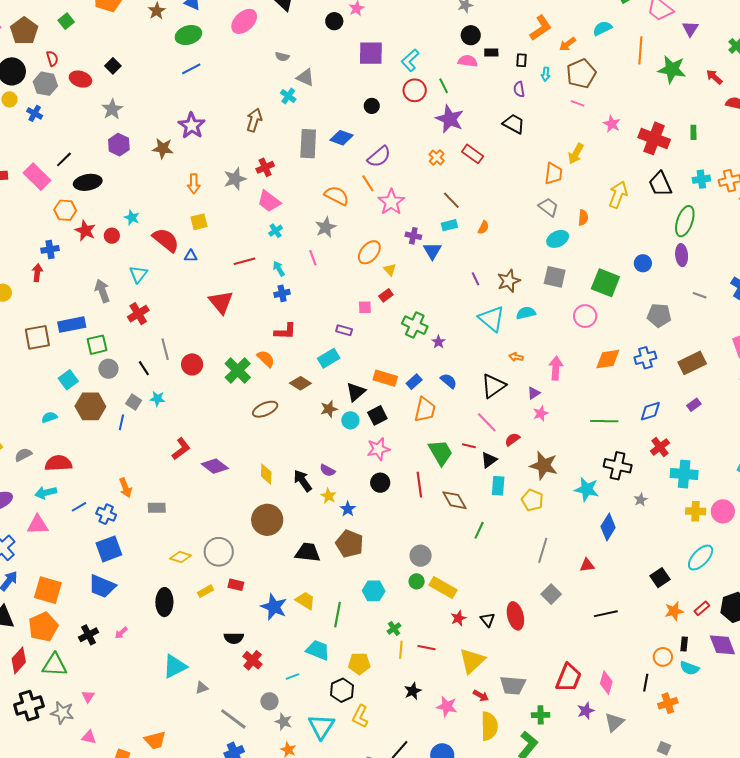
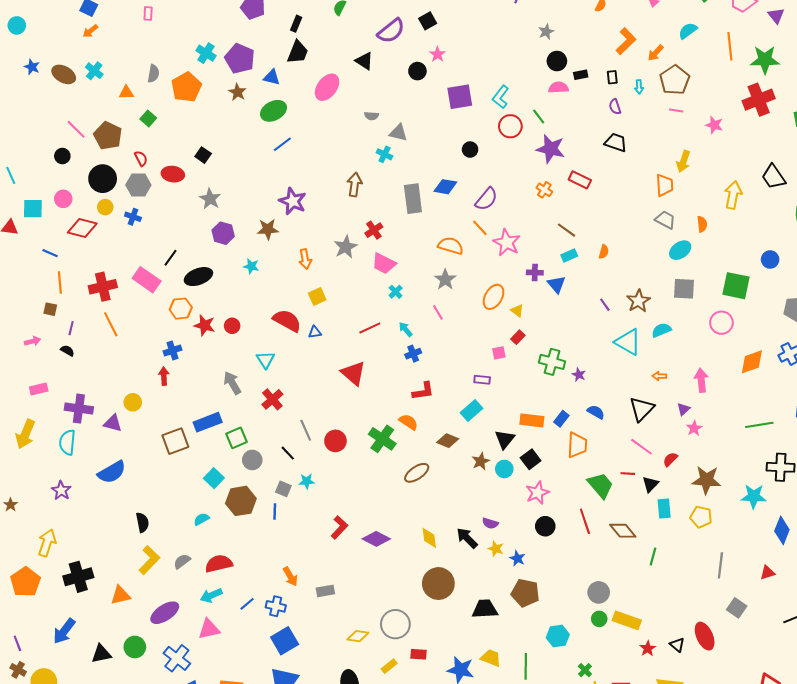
red cross: (654, 138) -> (759, 100), moved, turned -32
cyan star: (132, 218) -> (251, 266), moved

